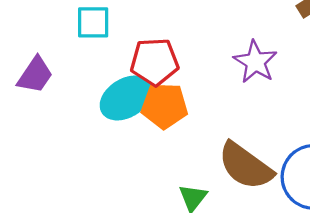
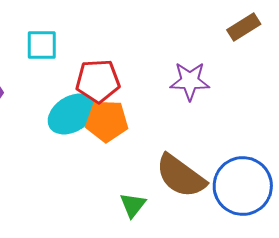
purple star: (255, 62) -> (190, 81), turned -30

